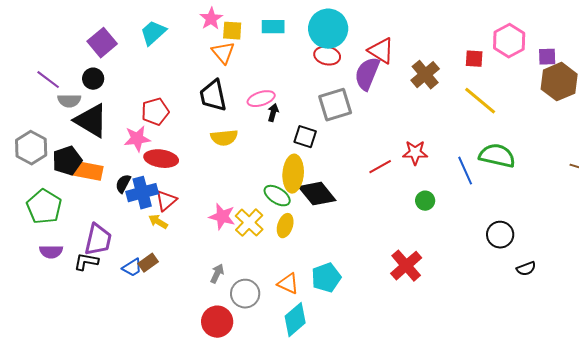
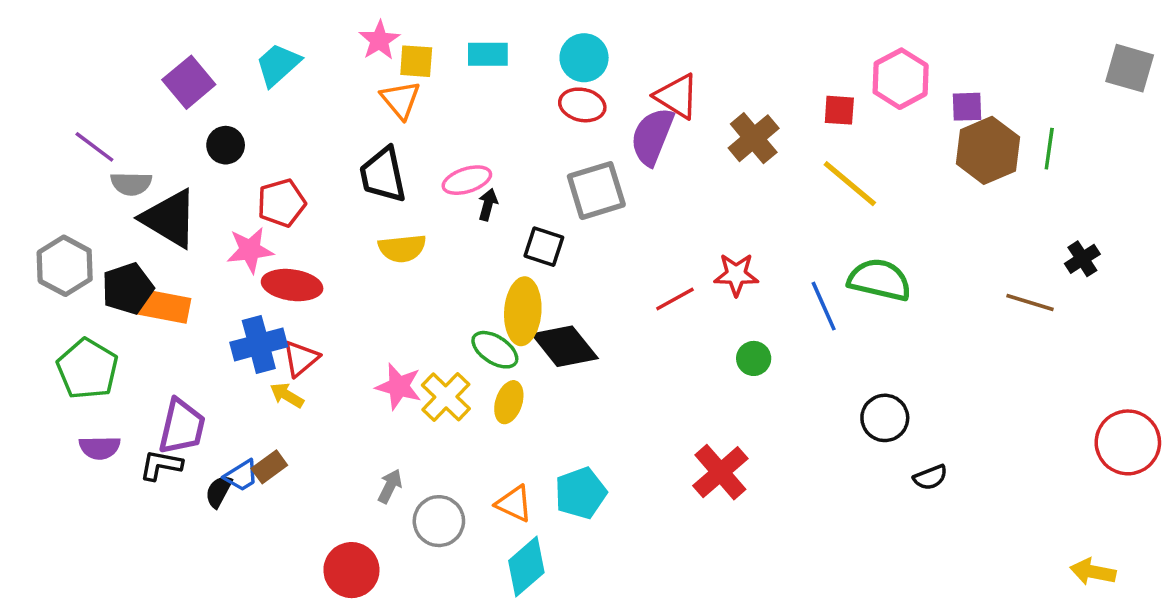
cyan circle: (328, 29) -> (584, 58), size x0.7
black circle: (93, 79) -> (226, 145), moved
black semicircle: (123, 184) -> (219, 491), moved
red circle: (217, 322) -> (351, 570), moved

